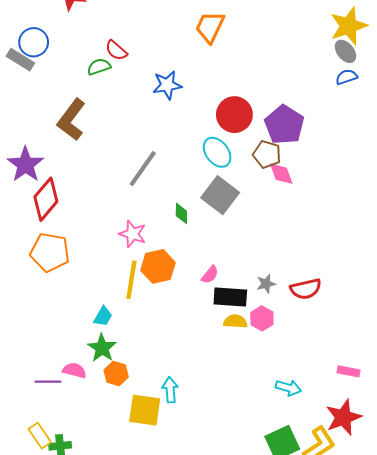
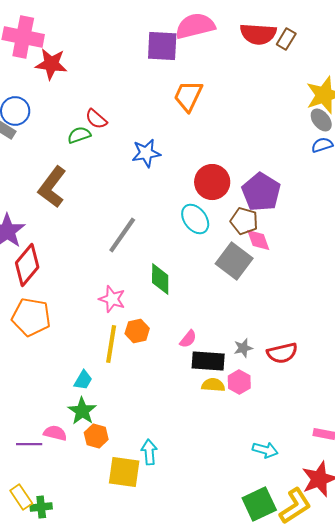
gray square: (220, 195) -> (234, 261), moved
green diamond: (181, 213) -> (160, 279), size x1.5
orange hexagon: (158, 266) -> (137, 331), size x0.7

